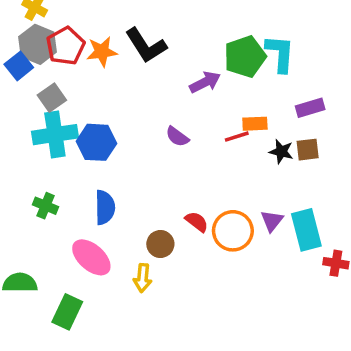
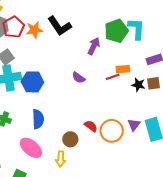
purple arrow: (205, 82) -> (94, 46), turned -36

